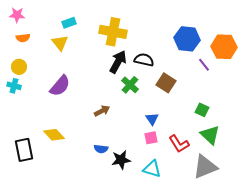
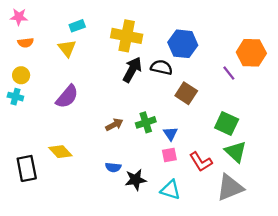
blue hexagon: (187, 39) -> (183, 44), moved
green cross: (130, 85) -> (146, 122), moved, turned 30
green square: (202, 110) -> (227, 124), size x1.5

